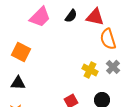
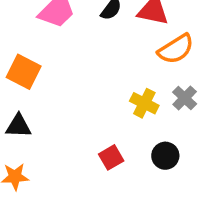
orange semicircle: (108, 39) -> (176, 49), turned -105

